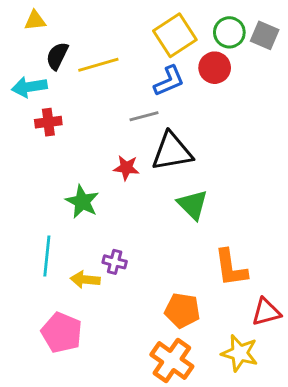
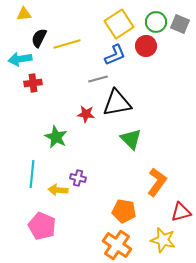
orange L-shape: (231, 268) -> (157, 182), turned -136

